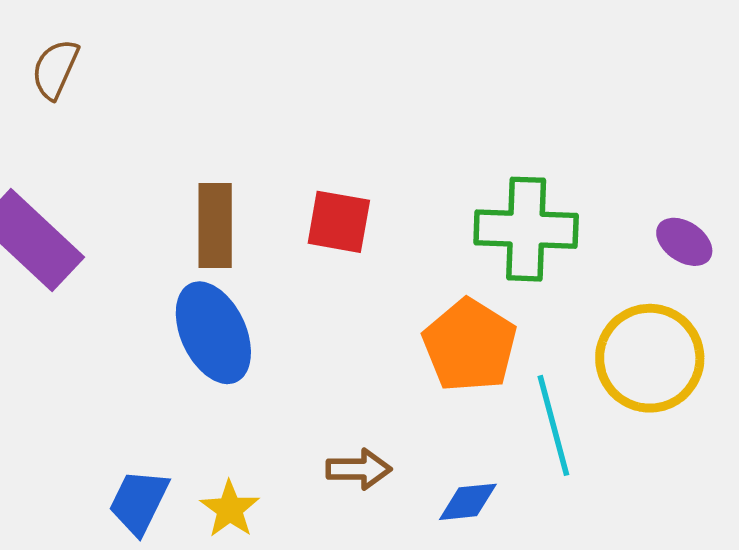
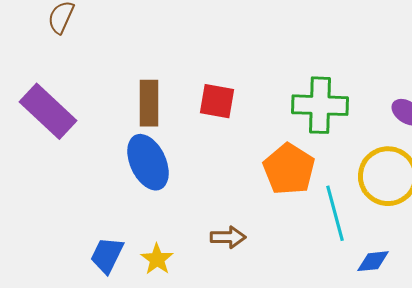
blue diamond: (468, 502) -> (373, 261), moved

